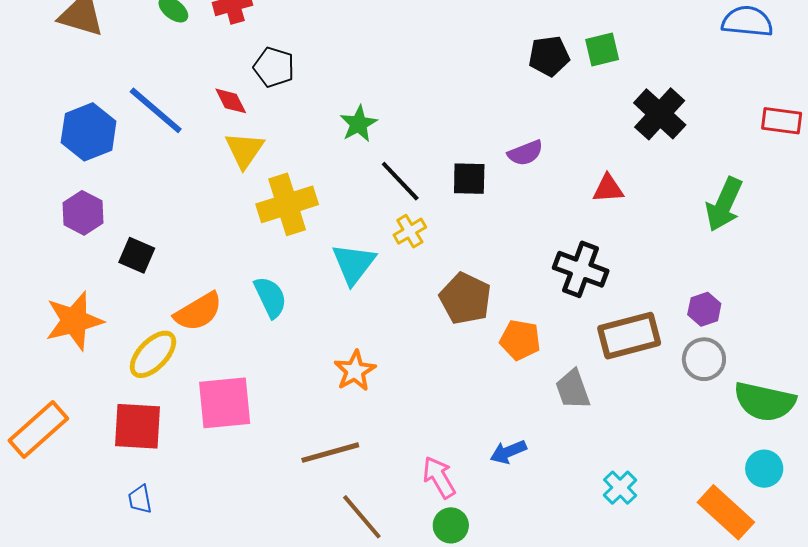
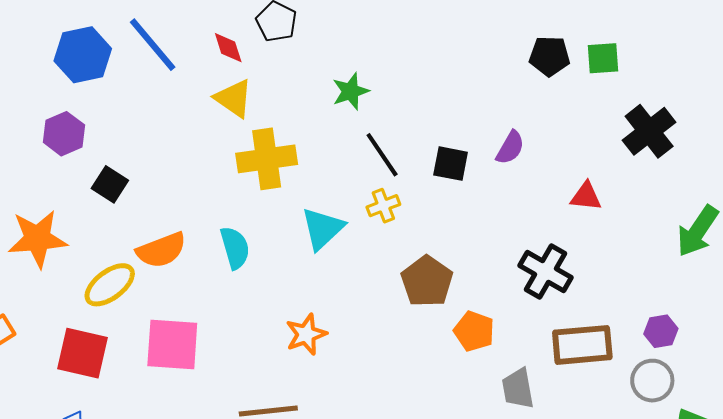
yellow triangle: (244, 150) -> (234, 98), turned -39
purple semicircle: (525, 153) -> (510, 148), turned -48

